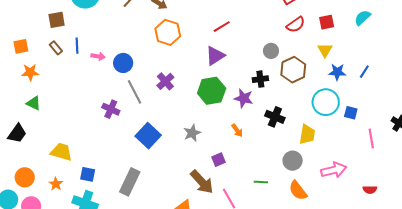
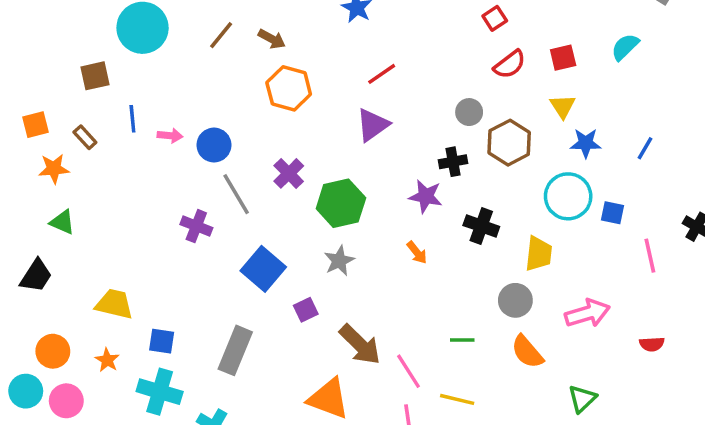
brown rectangle: (56, 48) -> (85, 137), moved
blue line: (364, 72) -> (645, 148), moved
green hexagon: (212, 91) -> (341, 203), moved
purple square: (219, 160) -> (306, 310), moved

